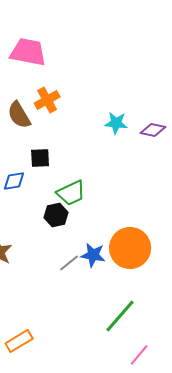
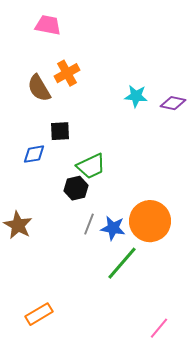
pink trapezoid: (28, 52) -> (48, 25), size x0.7
gray line: (69, 263) -> (89, 224), moved, turned -30
green line: (120, 316) -> (122, 263), moved

